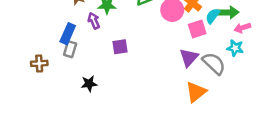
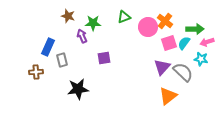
cyan semicircle: (213, 16) -> (184, 43), moved
blue rectangle: (68, 34) -> (48, 47), moved
gray rectangle: (70, 49) -> (62, 60), turned -32
black star: (89, 84) -> (78, 89), size x1.5

